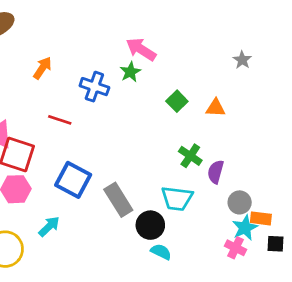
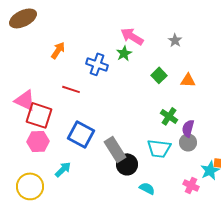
gray star: (242, 60) -> (175, 40), moved
gray circle: (240, 202) -> (188, 142), moved
black circle: (150, 225) -> (127, 164), moved
pink cross: (236, 248) -> (191, 185), moved

